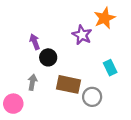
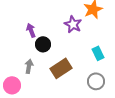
brown rectangle: (68, 84) -> (61, 68), turned -45
gray circle: (92, 97) -> (96, 81), moved

